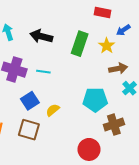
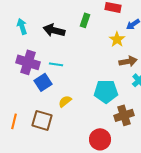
green rectangle: (80, 44) -> (85, 20), moved, size x0.6
blue square: (30, 101) -> (43, 82), moved

